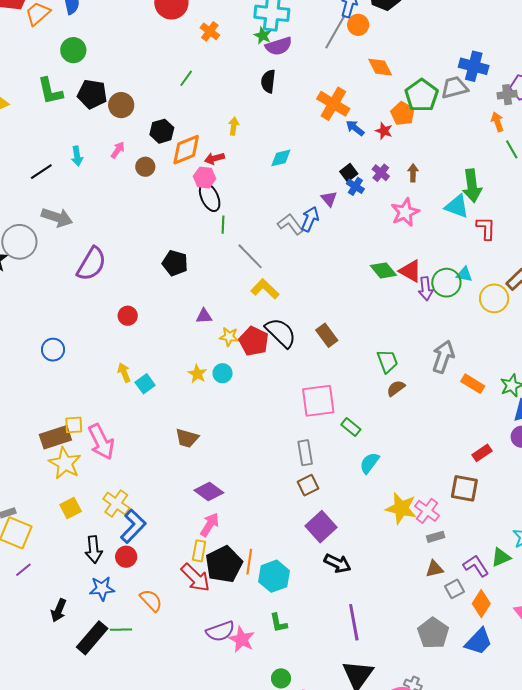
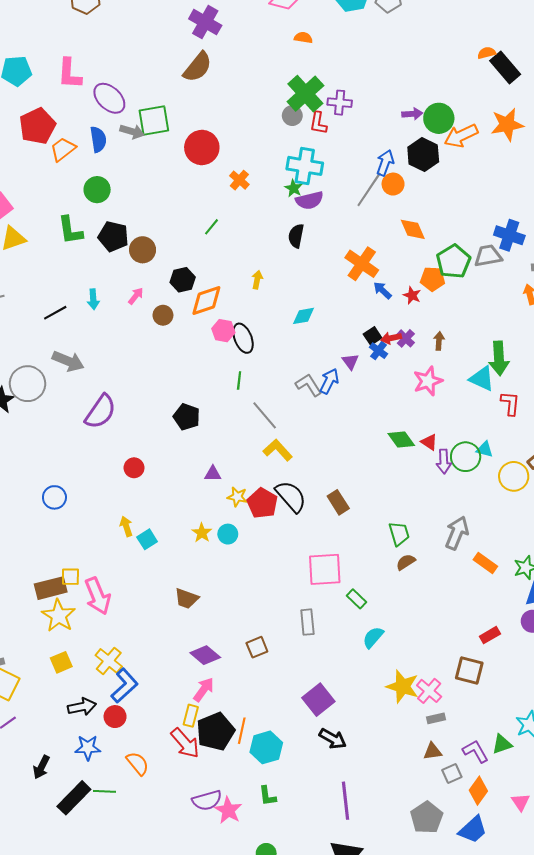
orange pentagon: (403, 114) -> (433, 279), turned -30
red arrow: (214, 158) -> (391, 338), moved
black ellipse: (210, 197) -> (243, 338), moved
red triangle: (410, 271) -> (429, 442), size x0.7
brown square: (308, 485) -> (257, 647), moved
black arrow: (94, 550) -> (82, 707), turned -100

